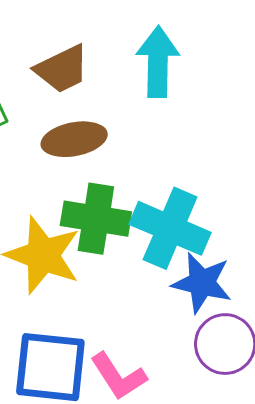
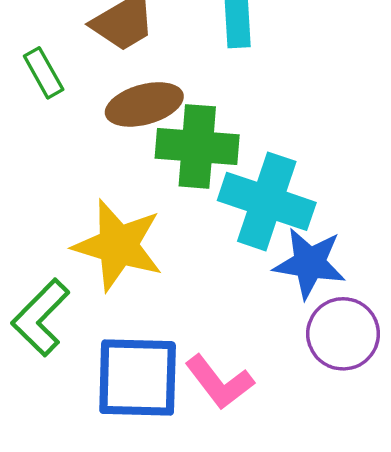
green cross: (96, 219) -> (197, 146), moved

